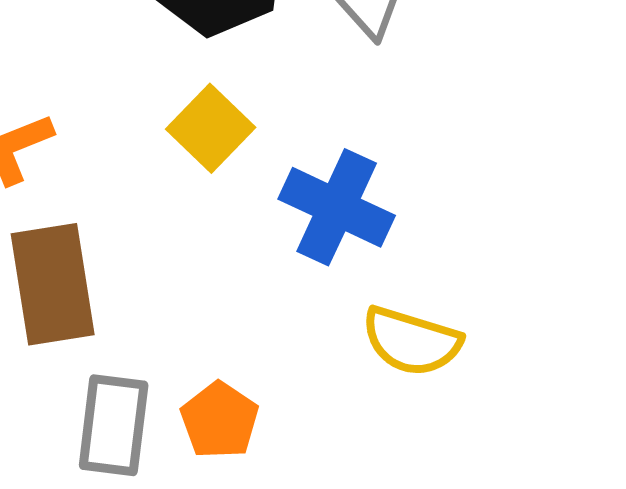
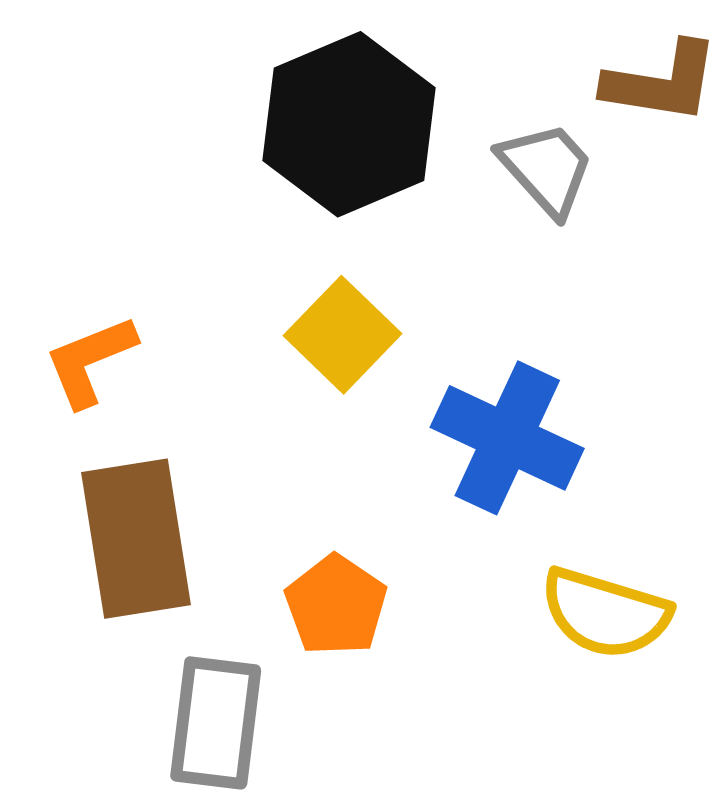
orange pentagon: (220, 420) -> (336, 605), moved

